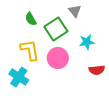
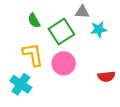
gray triangle: (75, 11) -> (82, 12), turned -48
cyan star: (87, 42) -> (99, 29), moved

